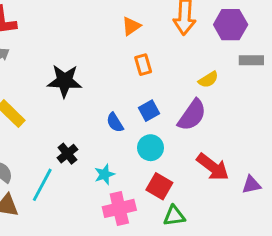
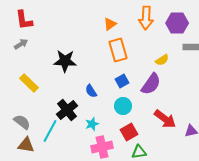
orange rectangle: (143, 65) -> (118, 50), size x1.6
blue semicircle: (115, 122) -> (91, 91), moved
black cross: (67, 154) -> (67, 110), size x1.5
red square: (159, 186) -> (129, 132), turned 30

